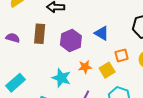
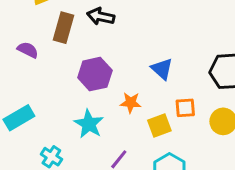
brown rectangle: (40, 34) -> (64, 28), moved
purple hexagon: (71, 40) -> (95, 74), moved
orange star: (85, 67) -> (131, 103), moved

